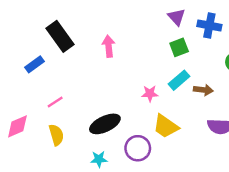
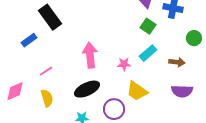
pink arrow: (109, 46) -> (90, 55), moved, size x1.4
green square: (179, 47) -> (148, 26), turned -35
brown arrow: (203, 90) -> (177, 62), moved

